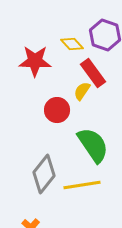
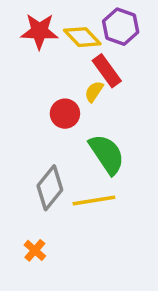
yellow diamond: (72, 44) -> (82, 37), size x1.4
red star: (35, 61) -> (39, 31), moved

